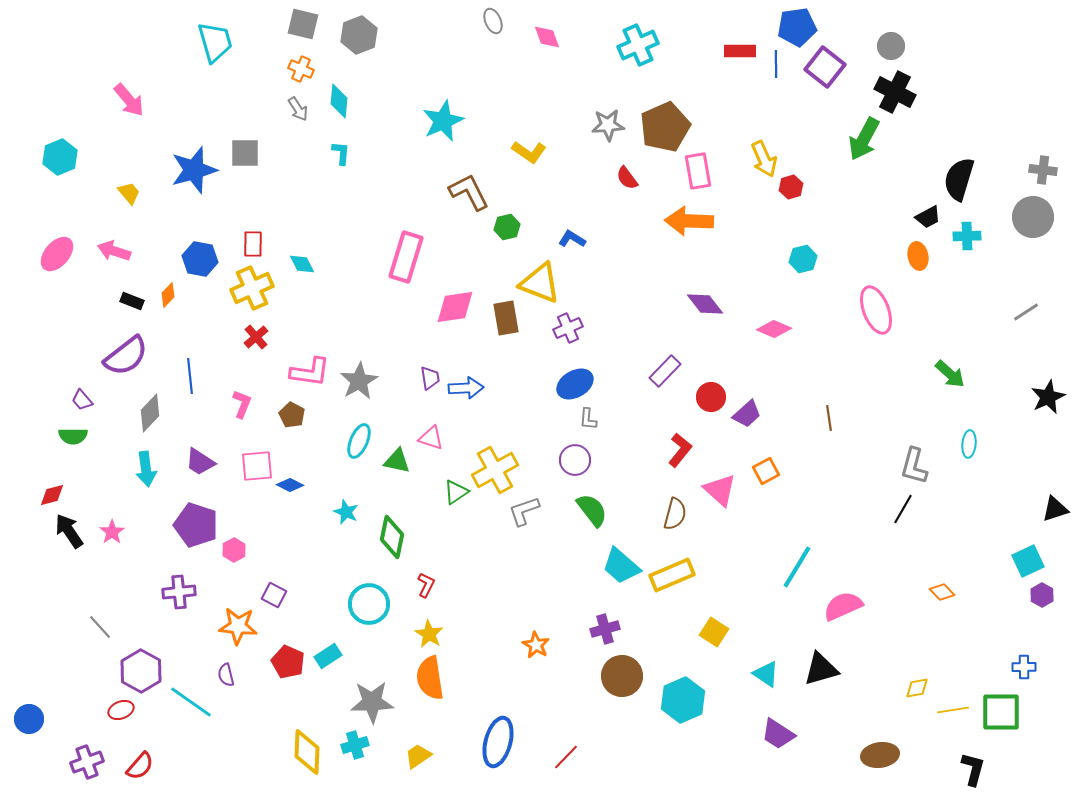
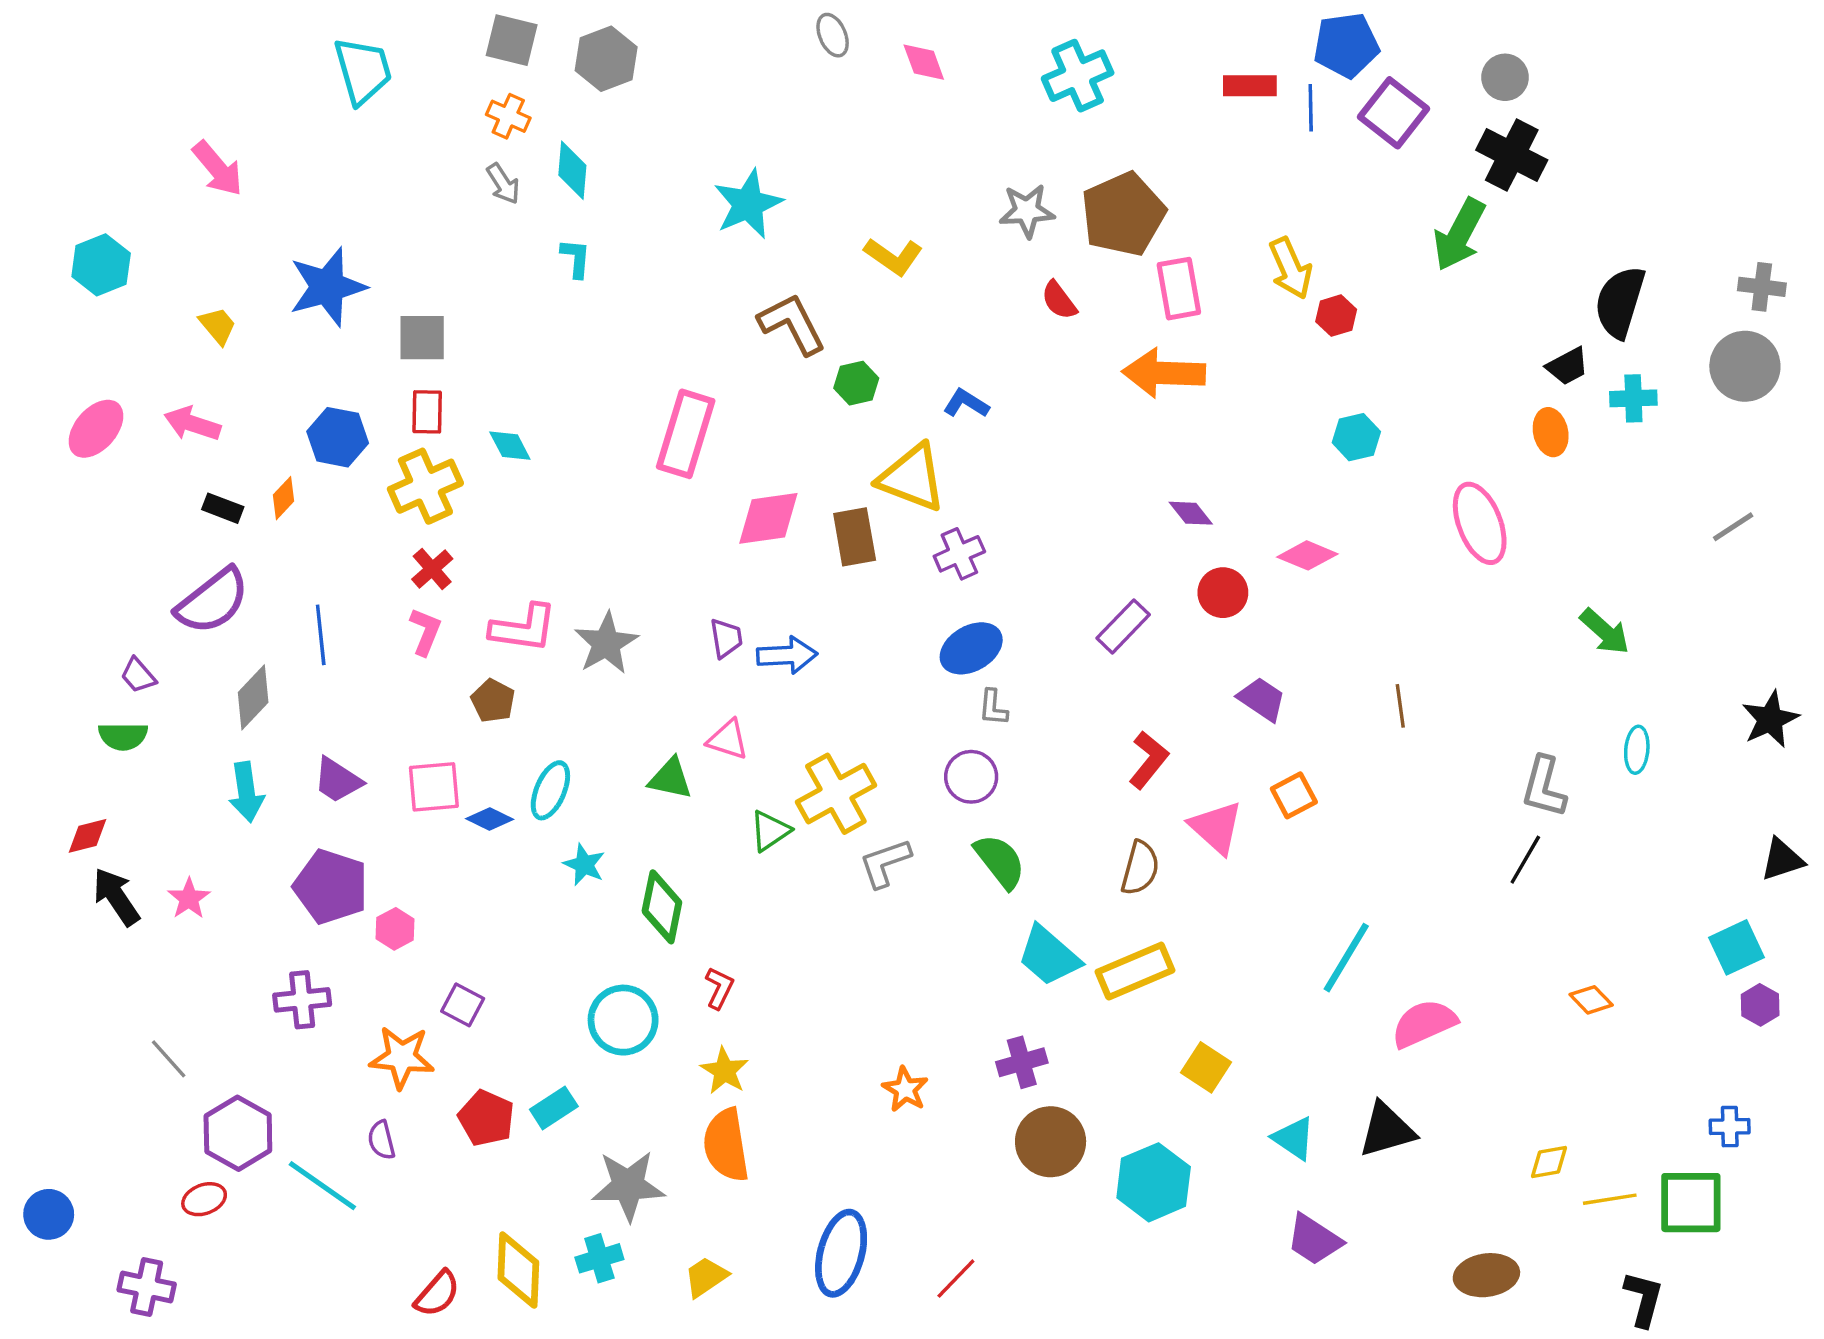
gray square: (245, 153) -> (422, 338), moved
purple diamond: (705, 304) -> (1191, 513), size x0.7
red circle: (711, 397) -> (1223, 593), moved
black star: (1048, 397) -> (1770, 719), moved
pink L-shape: (242, 404) -> (425, 631), moved
purple trapezoid: (747, 414) -> (1262, 699), turned -104
cyan ellipse: (359, 441) -> (550, 790), moved
purple cross: (87, 762) -> (147, 1287), turned 32
red semicircle: (140, 766) -> (437, 1294), moved

